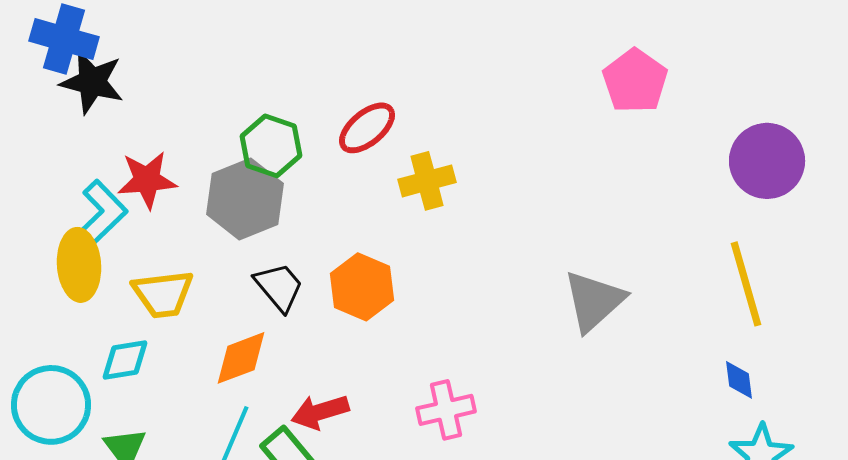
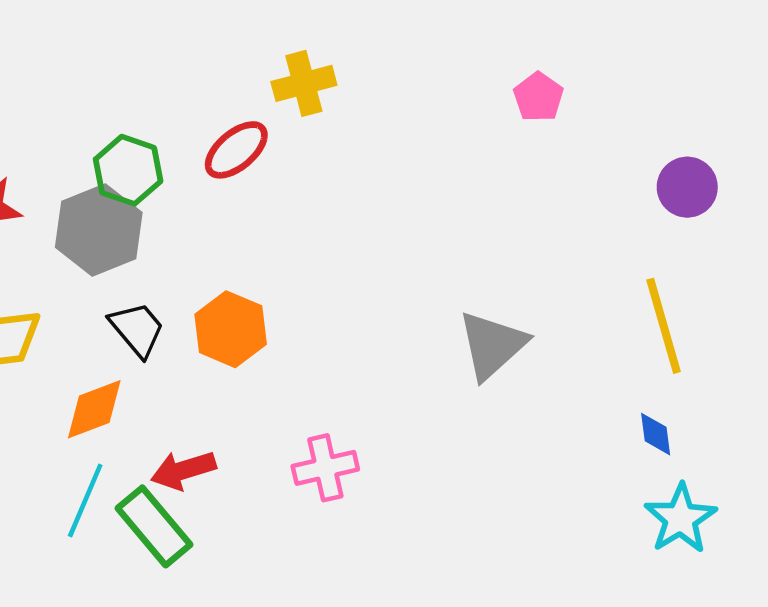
pink pentagon: (635, 81) -> (538, 97), size x0.7
purple circle: (767, 161) -> (687, 187), size x0.7
yellow cross: (427, 181) -> (304, 83), moved

